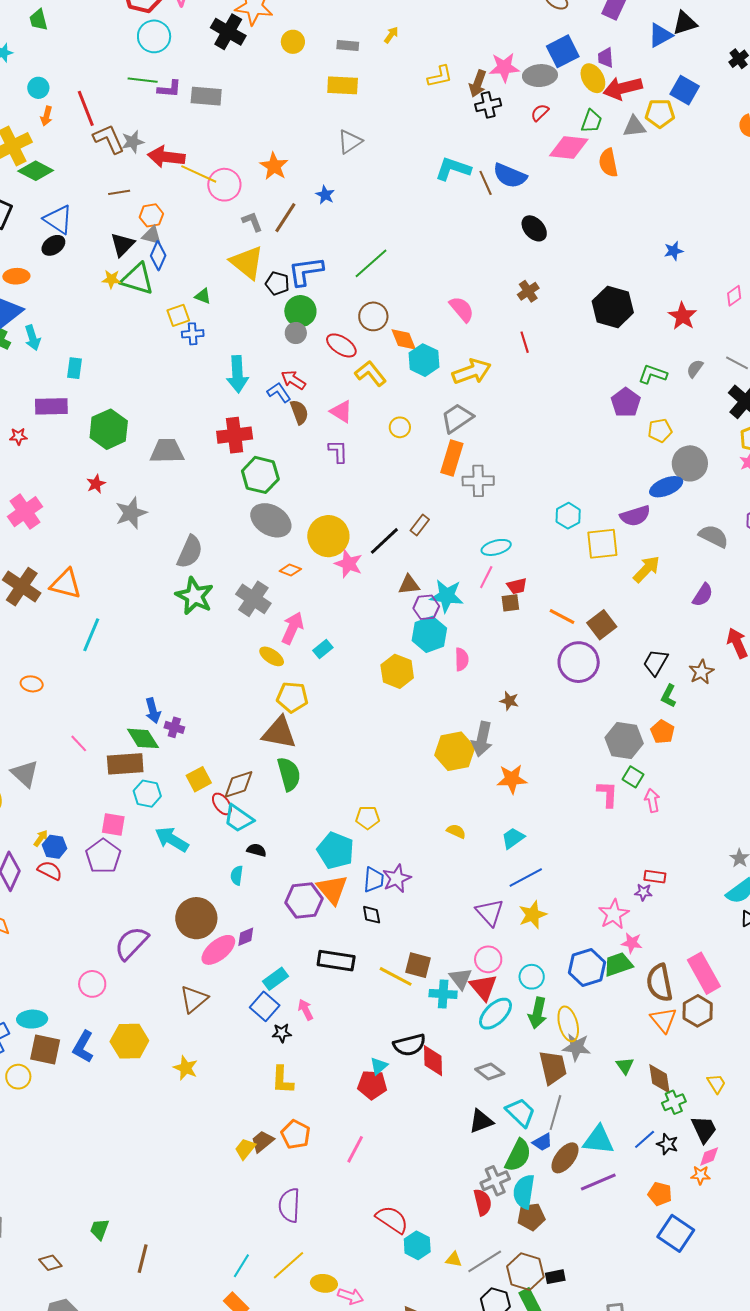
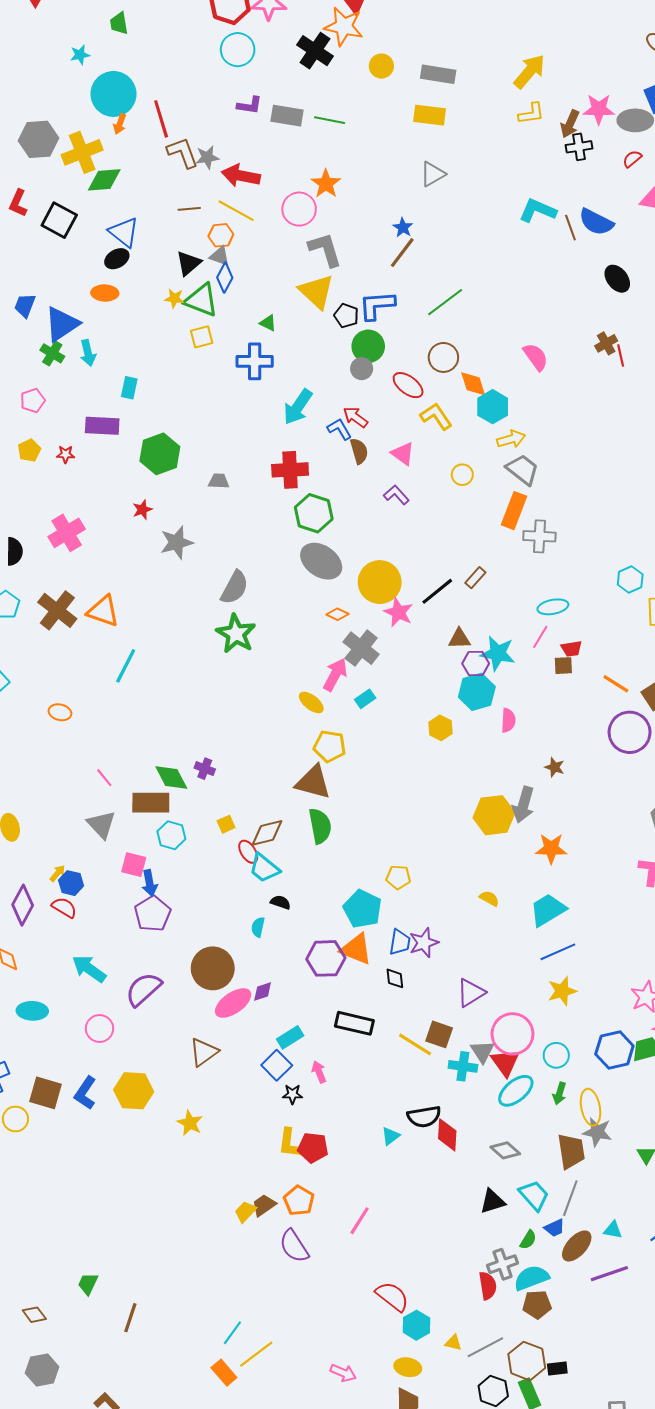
yellow arrow: (391, 35) -> (529, 71), moved, size x2.0
gray rectangle: (348, 46) -> (438, 74), size x1.5
green line: (143, 80) -> (330, 120), moved
cyan circle: (38, 88) -> (114, 94), size x2.0
orange star: (274, 166) -> (326, 184), moved
green diamond: (36, 171) -> (104, 180), turned -36
yellow line: (199, 174) -> (236, 211), moved
brown line: (285, 218) -> (402, 253), moved
gray L-shape: (252, 222) -> (325, 250), size x1.6
orange ellipse: (16, 276) -> (105, 293), moved
yellow square: (178, 315) -> (202, 337), moved
blue cross: (193, 334) -> (255, 361), size x1.6
red line: (525, 342) -> (621, 355), moved
yellow arrow: (472, 372) -> (511, 439), moved, size x0.7
cyan arrow: (237, 374) -> (298, 407), turned 33
gray trapezoid: (457, 418) -> (523, 470), turned 68
gray trapezoid: (167, 451) -> (219, 481), size x0.6
purple L-shape: (338, 451) -> (396, 495), turned -45
gray cross: (253, 599) -> (361, 648), moved
yellow hexagon: (397, 671) -> (440, 728), size x0.7
blue arrow: (153, 711) -> (150, 883), moved
gray triangle: (25, 774) -> (101, 825), moved
yellow square: (199, 779) -> (226, 824), size x0.7
cyan trapezoid: (513, 838) -> (548, 910), size x1.5
cyan arrow: (172, 839) -> (89, 969), moved
purple pentagon: (103, 856) -> (153, 914), moved
orange triangle: (332, 889) -> (356, 949), turned -32
purple triangle: (490, 912) -> (471, 993), moved, turned 36
pink circle: (488, 959) -> (512, 1034), size x1.5
green arrow: (538, 1013) -> (560, 1093), size x0.7
cyan ellipse: (32, 1019) -> (32, 1011), moved
red pentagon: (372, 1085) -> (313, 1148), moved
cyan triangle: (599, 1140) -> (613, 1230), size x0.6
green semicircle: (518, 1155) -> (528, 1240), size x0.6
cyan semicircle: (524, 1192) -> (531, 1278), turned 56
purple semicircle: (289, 1205) -> (294, 1246), moved, turned -40
yellow line: (288, 1265) -> (256, 1354), moved
yellow ellipse: (324, 1283) -> (408, 1367), moved

